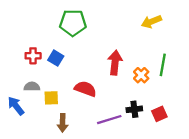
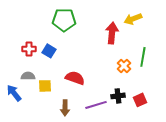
red arrow: (115, 63) -> (112, 33), moved
brown arrow: (63, 123) -> (65, 108), moved

